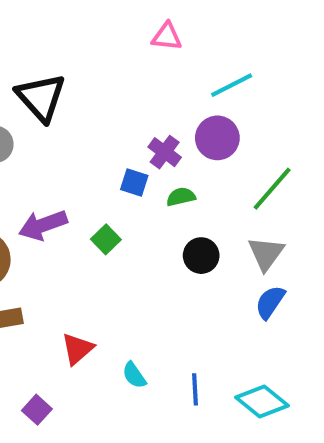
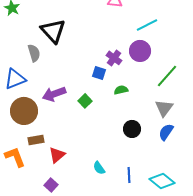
green semicircle: (181, 197) -> (121, 90), moved
black circle: (201, 256) -> (132, 129), moved
red triangle: (77, 349) -> (57, 155), moved

